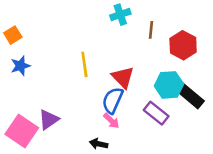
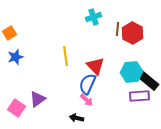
red hexagon: (183, 45) -> (132, 33), moved
purple rectangle: (156, 113) -> (140, 96), moved, turned -42
pink square: (22, 131) -> (16, 108), size x0.7

